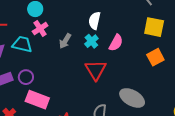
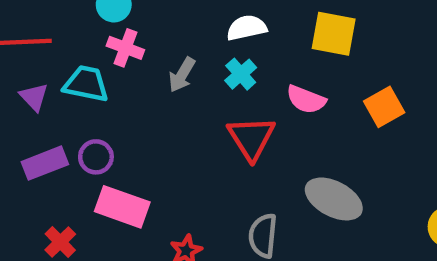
white semicircle: (95, 21) -> (247, 28), turned 66
yellow square: (154, 27) -> (334, 34), moved
pink cross: (40, 29) -> (125, 48), turned -35
pink semicircle: (116, 43) -> (306, 99), moved, turned 84

